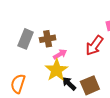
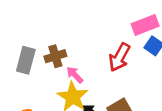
pink arrow: (60, 54) -> (75, 75), turned -96

